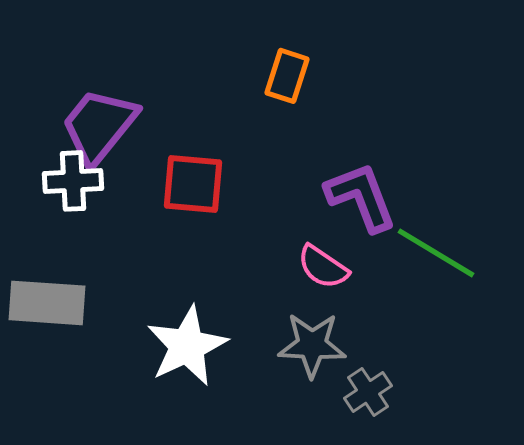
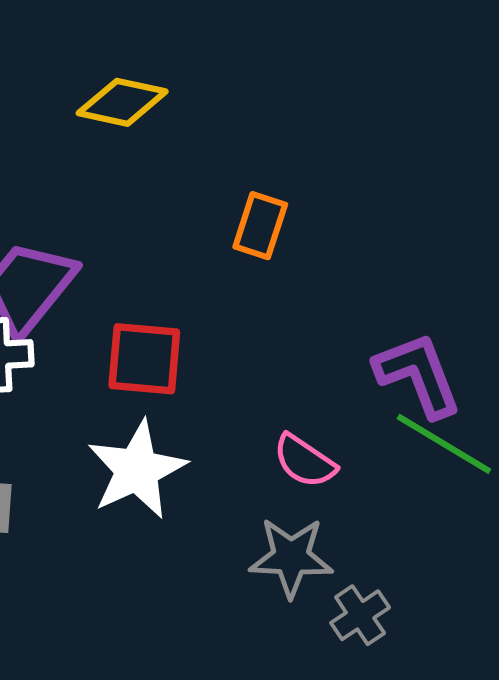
purple L-shape: (361, 197) -> (418, 375), moved
white star: (187, 346) -> (137, 470), moved

